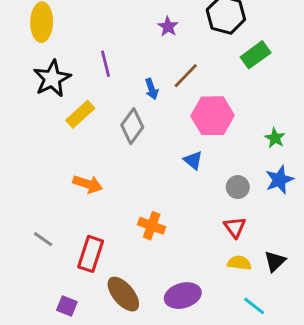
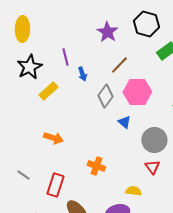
purple star: (168, 27) -> (107, 32), size x1.5
blue arrow: (152, 89) -> (82, 74), moved
gray diamond: (132, 126) -> (105, 96), moved
gray circle: (238, 187) -> (154, 140), size x1.6
yellow semicircle: (239, 263) -> (133, 191), moved

